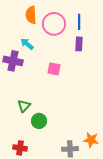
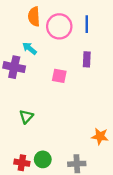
purple rectangle: (79, 44) -> (87, 59), moved
green circle: (39, 121) -> (43, 159), moved
orange star: (91, 140) -> (100, 136), moved

